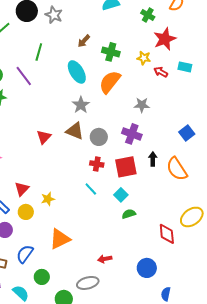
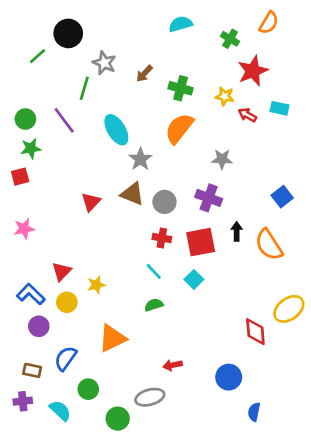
gray star: (54, 15) -> (104, 63), moved
cyan ellipse: (77, 72) -> (116, 130), moved
green semicircle: (129, 214) -> (154, 305), moved

